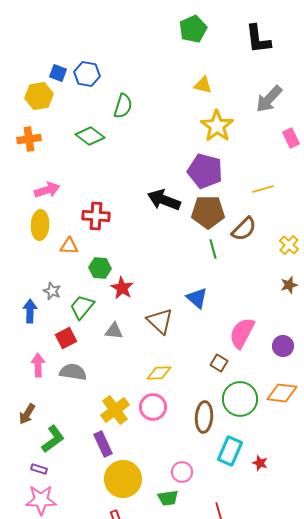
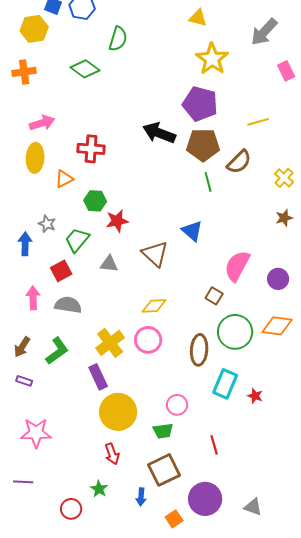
orange triangle: (69, 246) -> (64, 179), turned -30
red star: (122, 288) -> (117, 221), turned 30
green L-shape: (53, 439) -> (57, 351), moved
purple rectangle: (39, 469) -> (24, 381), moved

